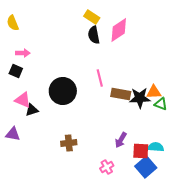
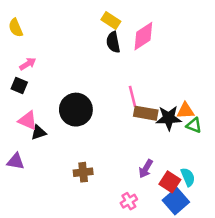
pink arrow: (23, 53) -> (28, 64), turned -32
pink line: (100, 78) -> (133, 96), moved
cyan semicircle: (156, 147) -> (188, 177), turned 63
red square: (141, 151) -> (170, 182), turned 30

